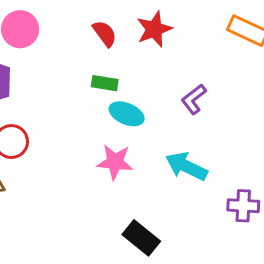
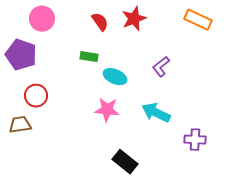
green rectangle: (105, 83) -> (89, 57), moved

